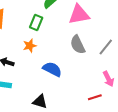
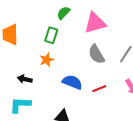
red line: (95, 97) -> (99, 89), moved

